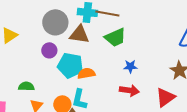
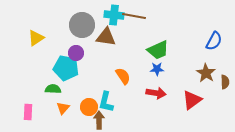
green trapezoid: (115, 37) -> (158, 50), moved
cyan pentagon: (70, 65) -> (66, 68), moved
orange semicircle: (86, 73) -> (123, 76), moved, turned 66

